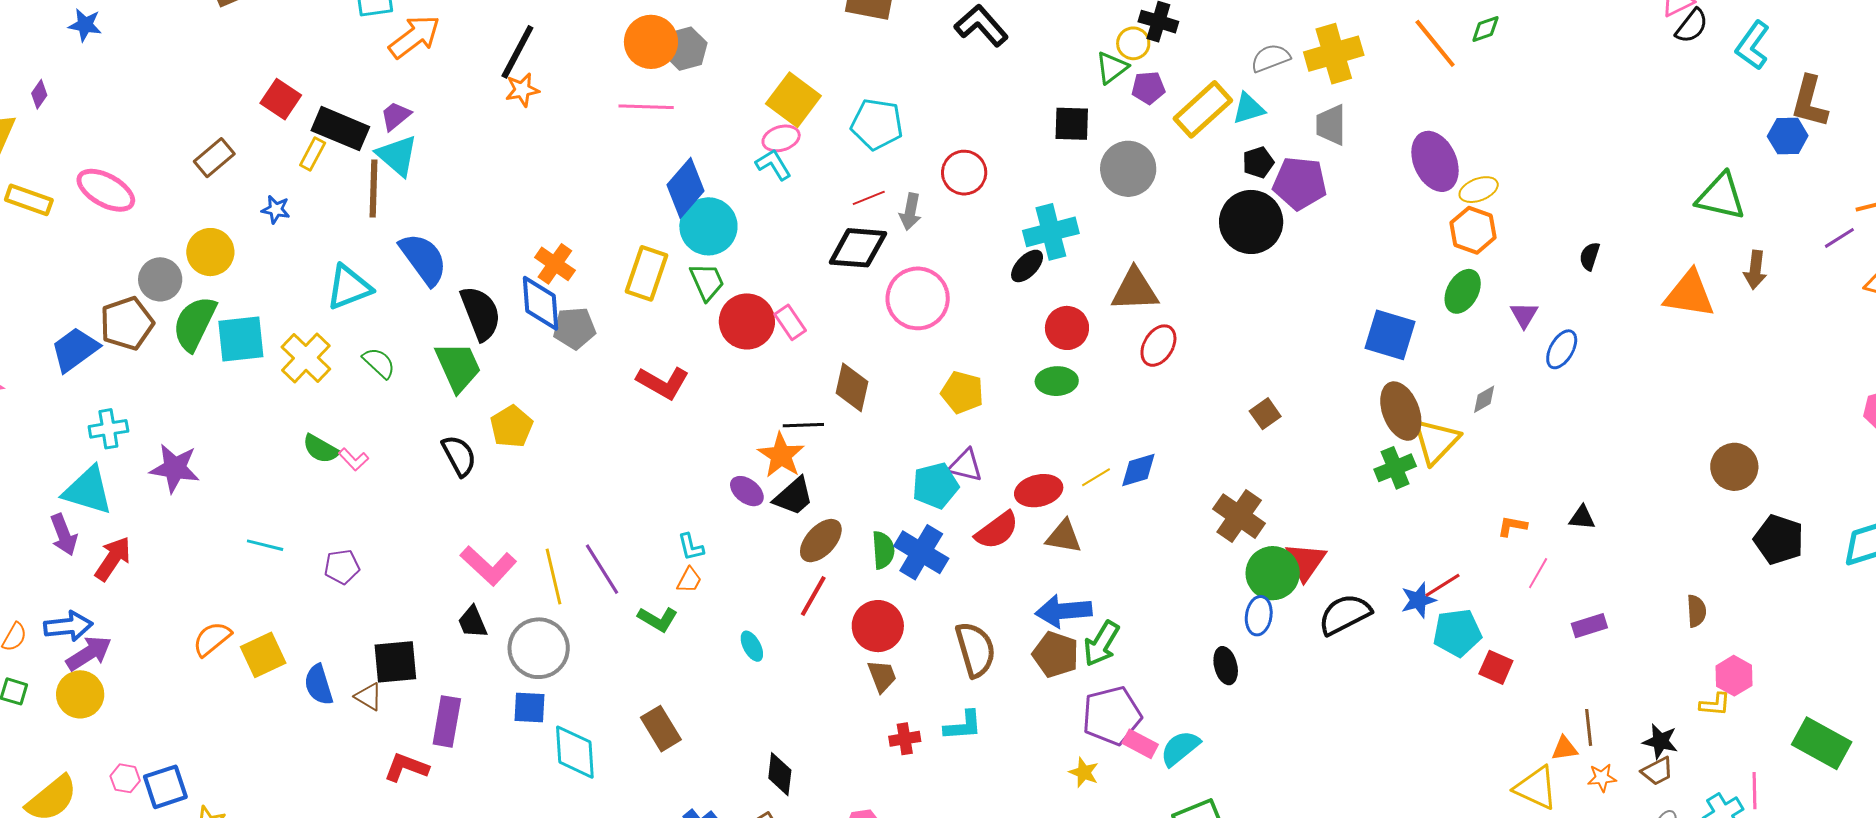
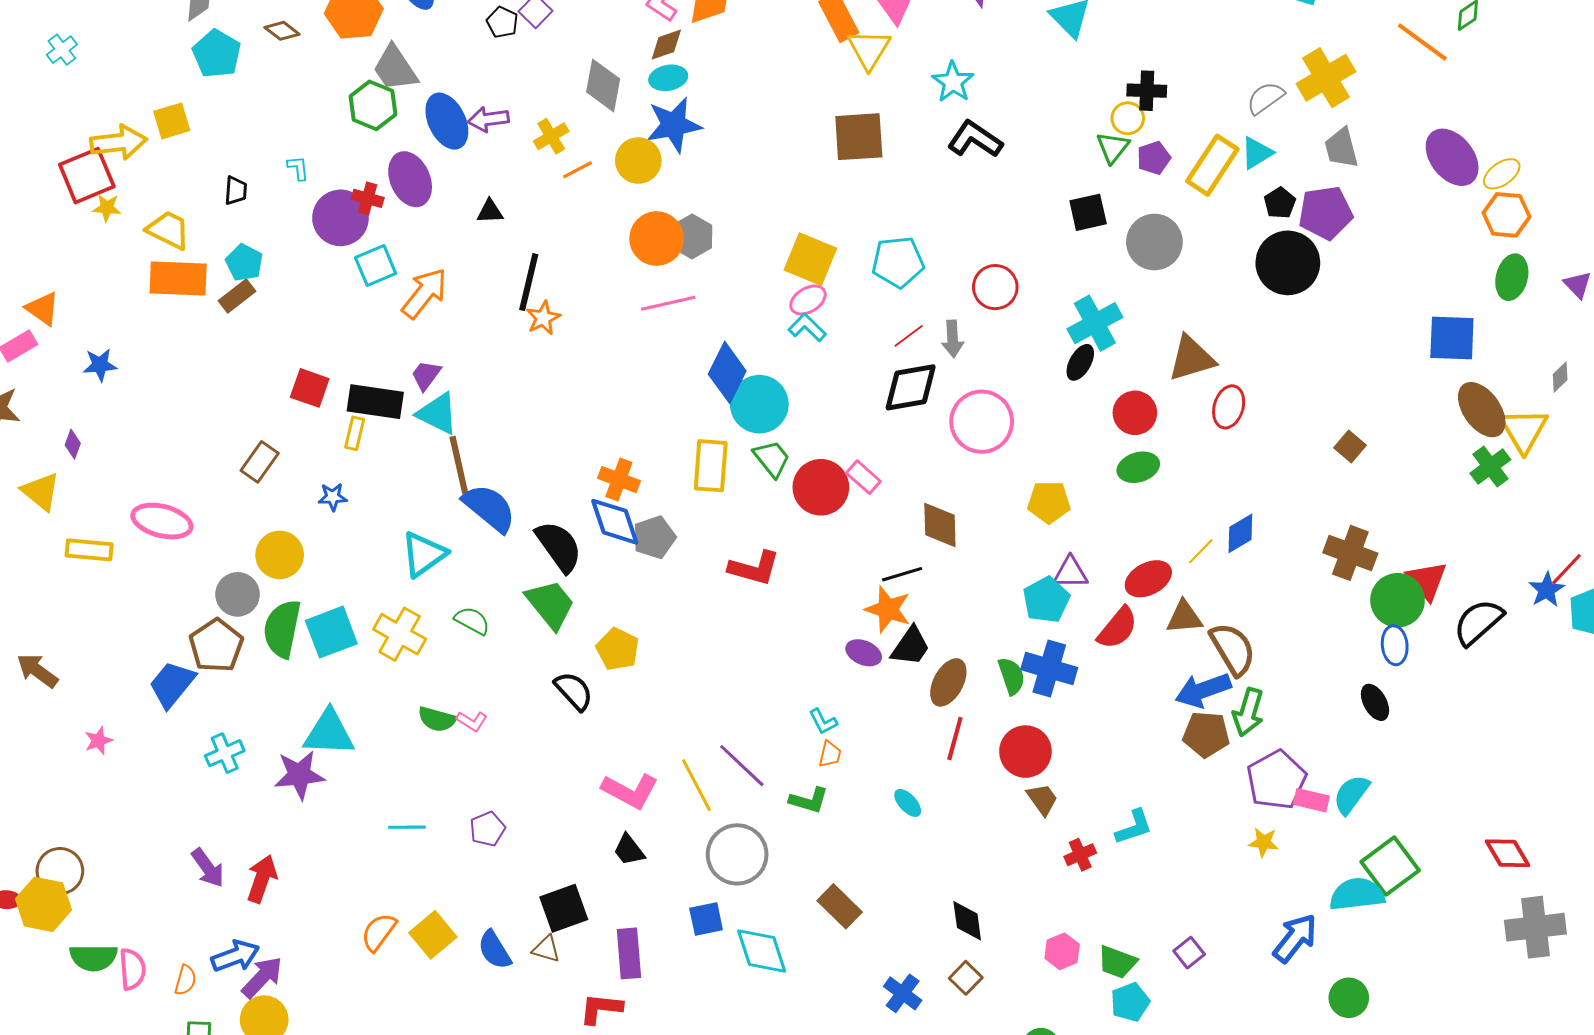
brown line: (373, 189) -> (459, 465), moved
cyan triangle: (88, 491) -> (329, 733), moved
gray circle: (539, 648) -> (737, 854), moved
brown semicircle: (976, 650) -> (1233, 649), moved

